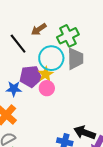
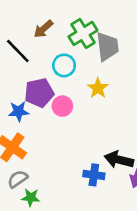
cyan circle: (51, 58) -> (64, 65), size x0.7
gray trapezoid: (75, 59) -> (107, 47), moved
yellow star: (46, 74) -> (98, 88), moved

